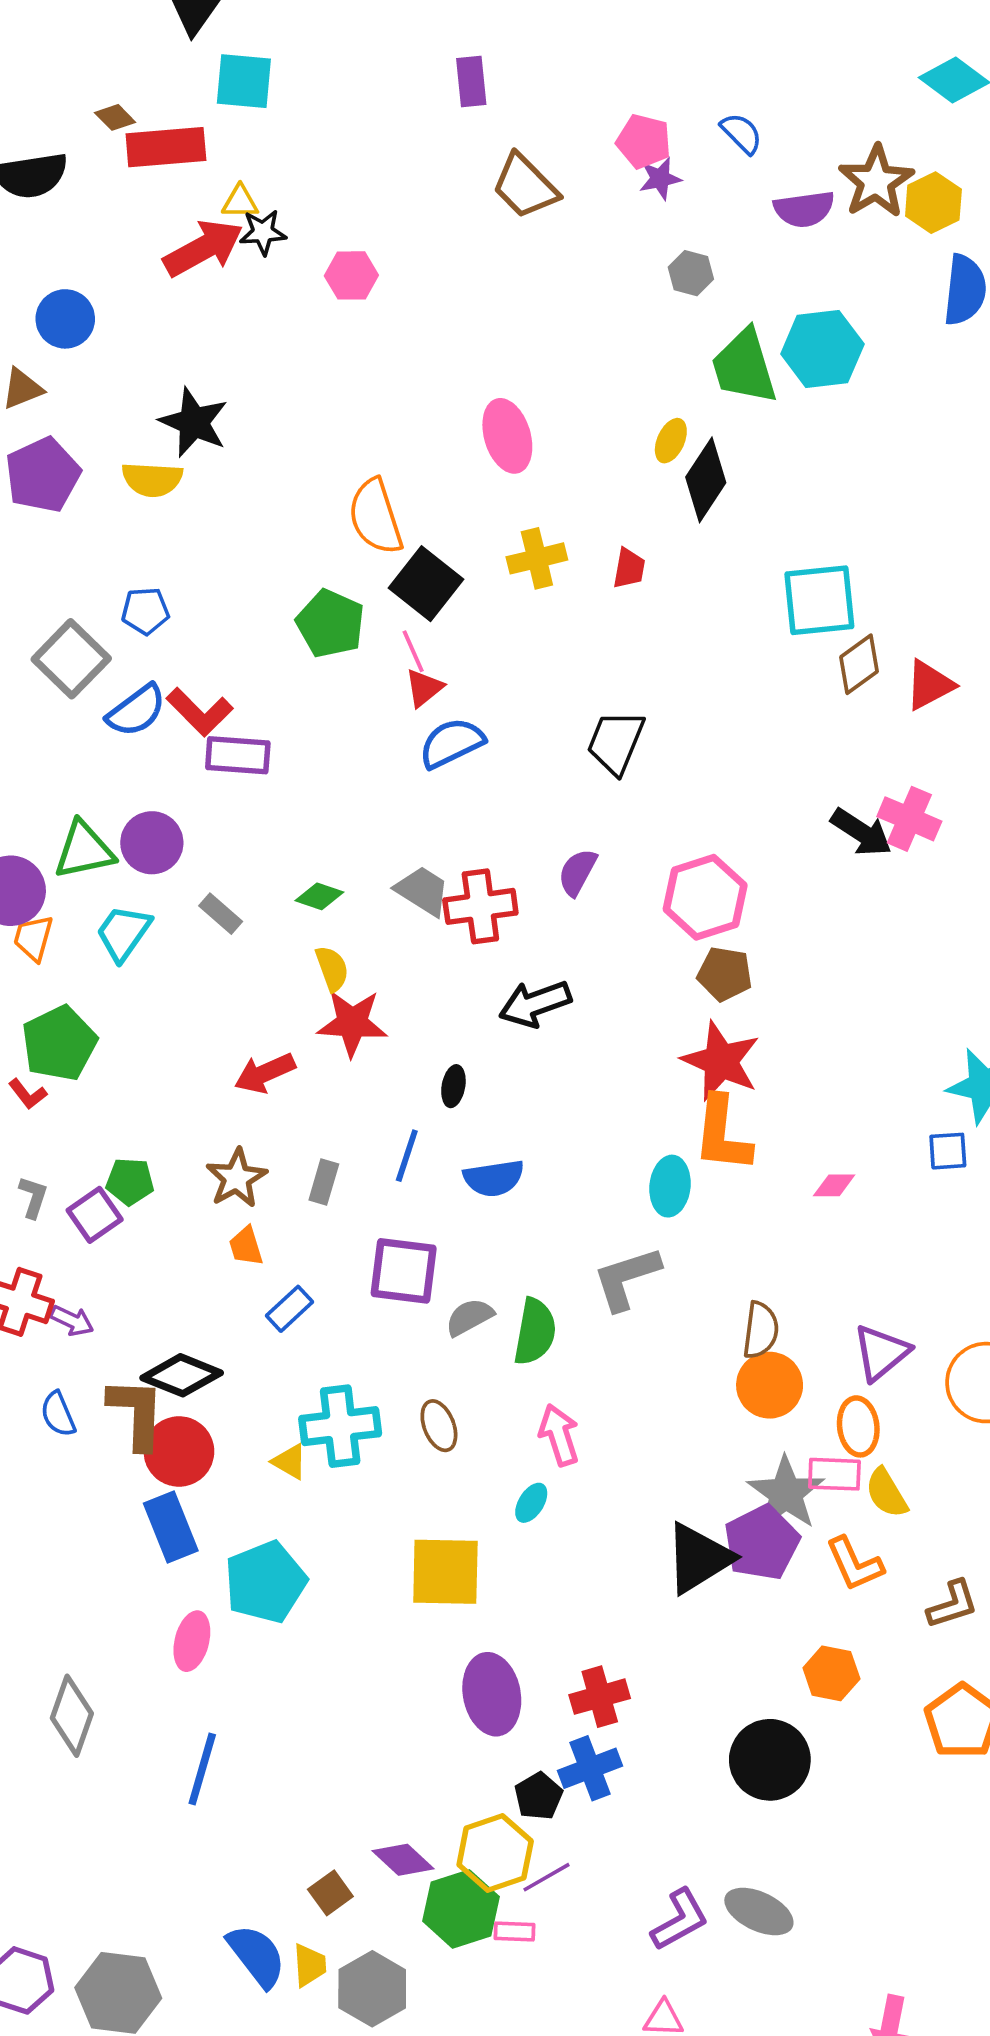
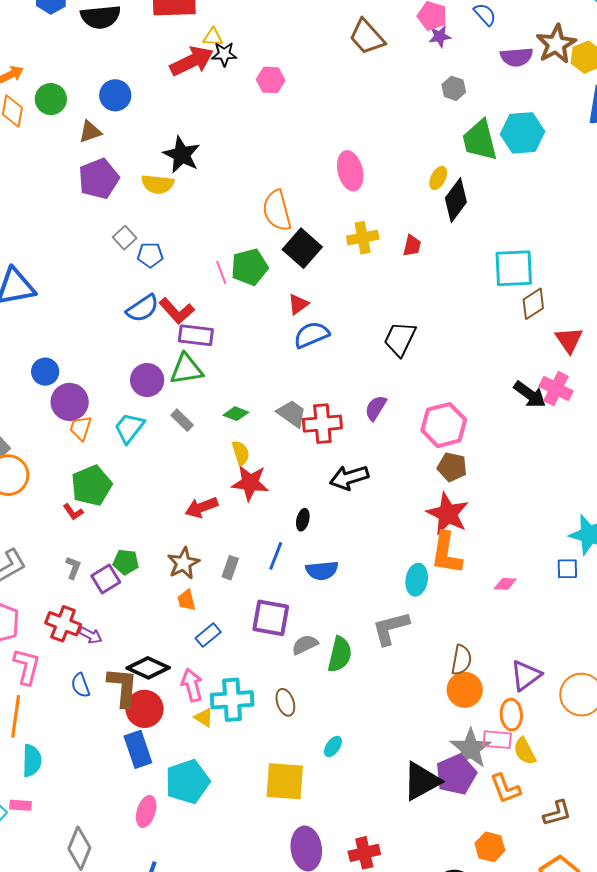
green pentagon: (330, 624) -> (250, 267), turned 30
pink line: (413, 651) -> (221, 273), moved
gray square: (71, 659) -> (125, 238), moved, size x0.6
red triangle: (929, 685) -> (569, 340), moved, turned -40
green triangle: (84, 850) -> (186, 369), moved
pink arrow: (559, 1435) -> (192, 685), moved

